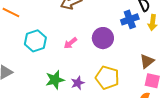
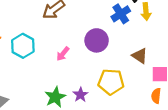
cyan hexagon: (35, 41) -> (23, 46), moved
brown triangle: (147, 61) -> (140, 56), moved, turned -35

